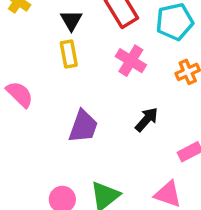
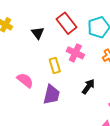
yellow rectangle: (69, 54) -> (55, 65), moved
pink semicircle: (20, 94) -> (25, 80), moved

